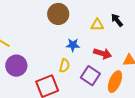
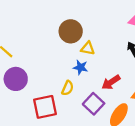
yellow triangle: (97, 25) -> (88, 48), moved
red arrow: (103, 53) -> (111, 82), turned 120

